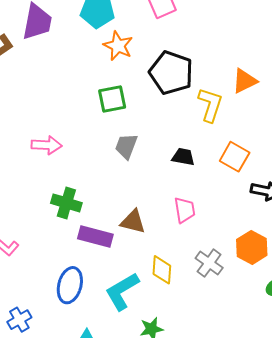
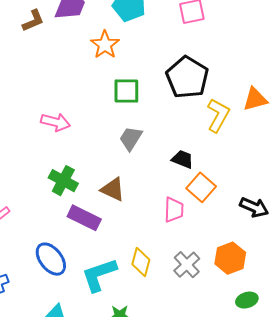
orange star: (118, 46) -> (105, 45), moved
orange square: (235, 157) -> (201, 187), moved
brown triangle: (133, 222) -> (113, 189), moved
blue ellipse: (70, 285) -> (51, 259), turned -64

